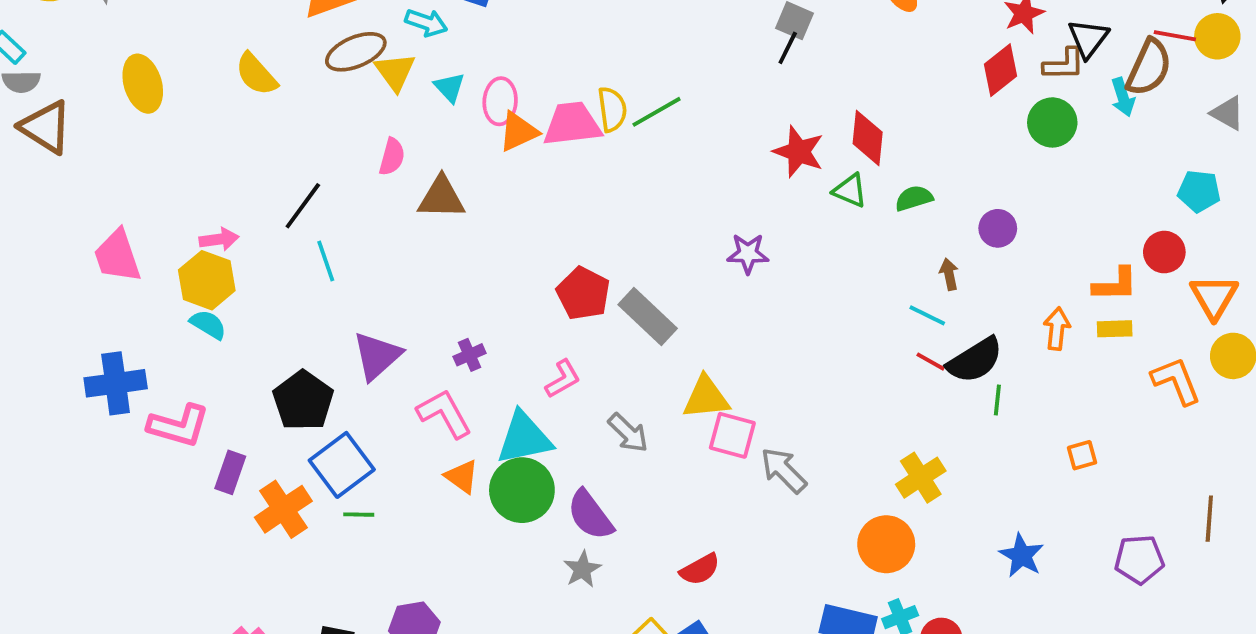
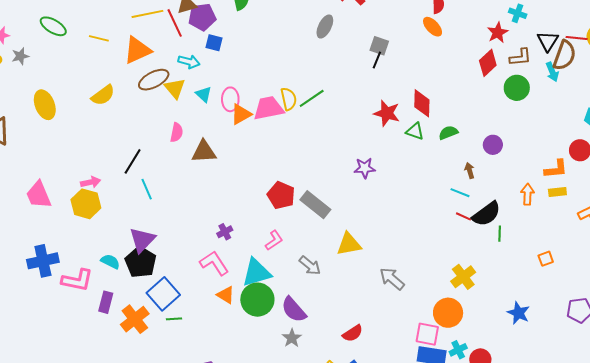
black triangle: (1088, 38) -> (548, 41), moved
yellow semicircle: (256, 74) -> (103, 95), turned -80
cyan semicircle: (208, 325) -> (110, 261), moved
purple triangle: (377, 356) -> (142, 240), moved
pink square: (732, 435) -> (427, 334), moved

